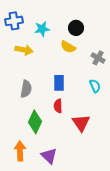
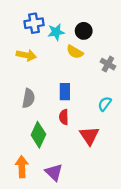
blue cross: (14, 21) -> (34, 23), moved
cyan star: (42, 29) -> (56, 32), moved
cyan semicircle: (95, 86) -> (105, 104), moved, turned -120

